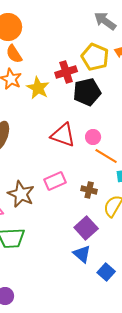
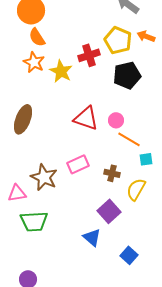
black pentagon: (87, 92) -> (127, 75), moved
blue triangle: (82, 254) -> (92, 237), moved

